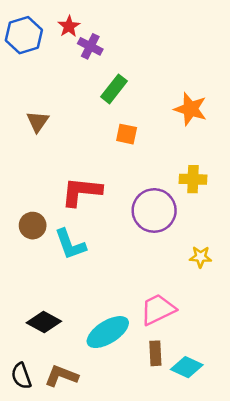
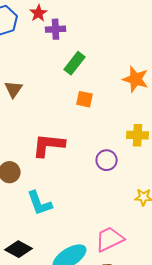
purple cross: (90, 46) -> (56, 29), turned -30
purple circle: (154, 210) -> (107, 160), size x0.6
cyan L-shape: (70, 244) -> (40, 203), moved

